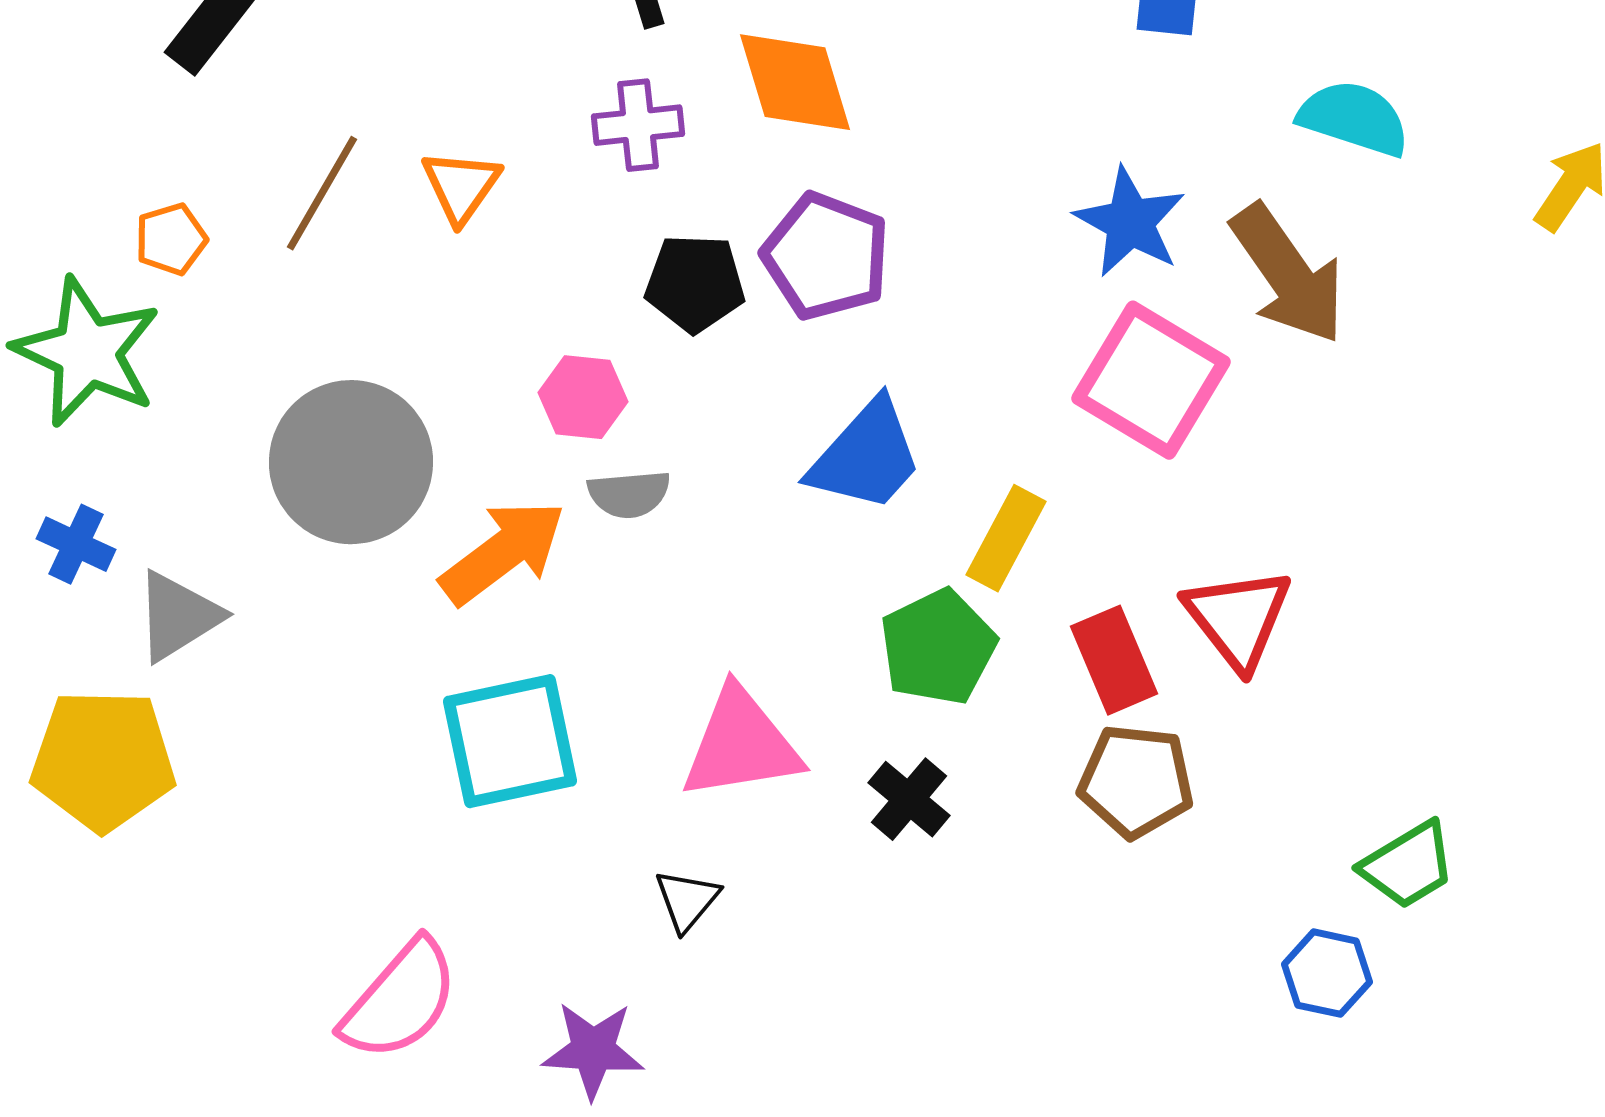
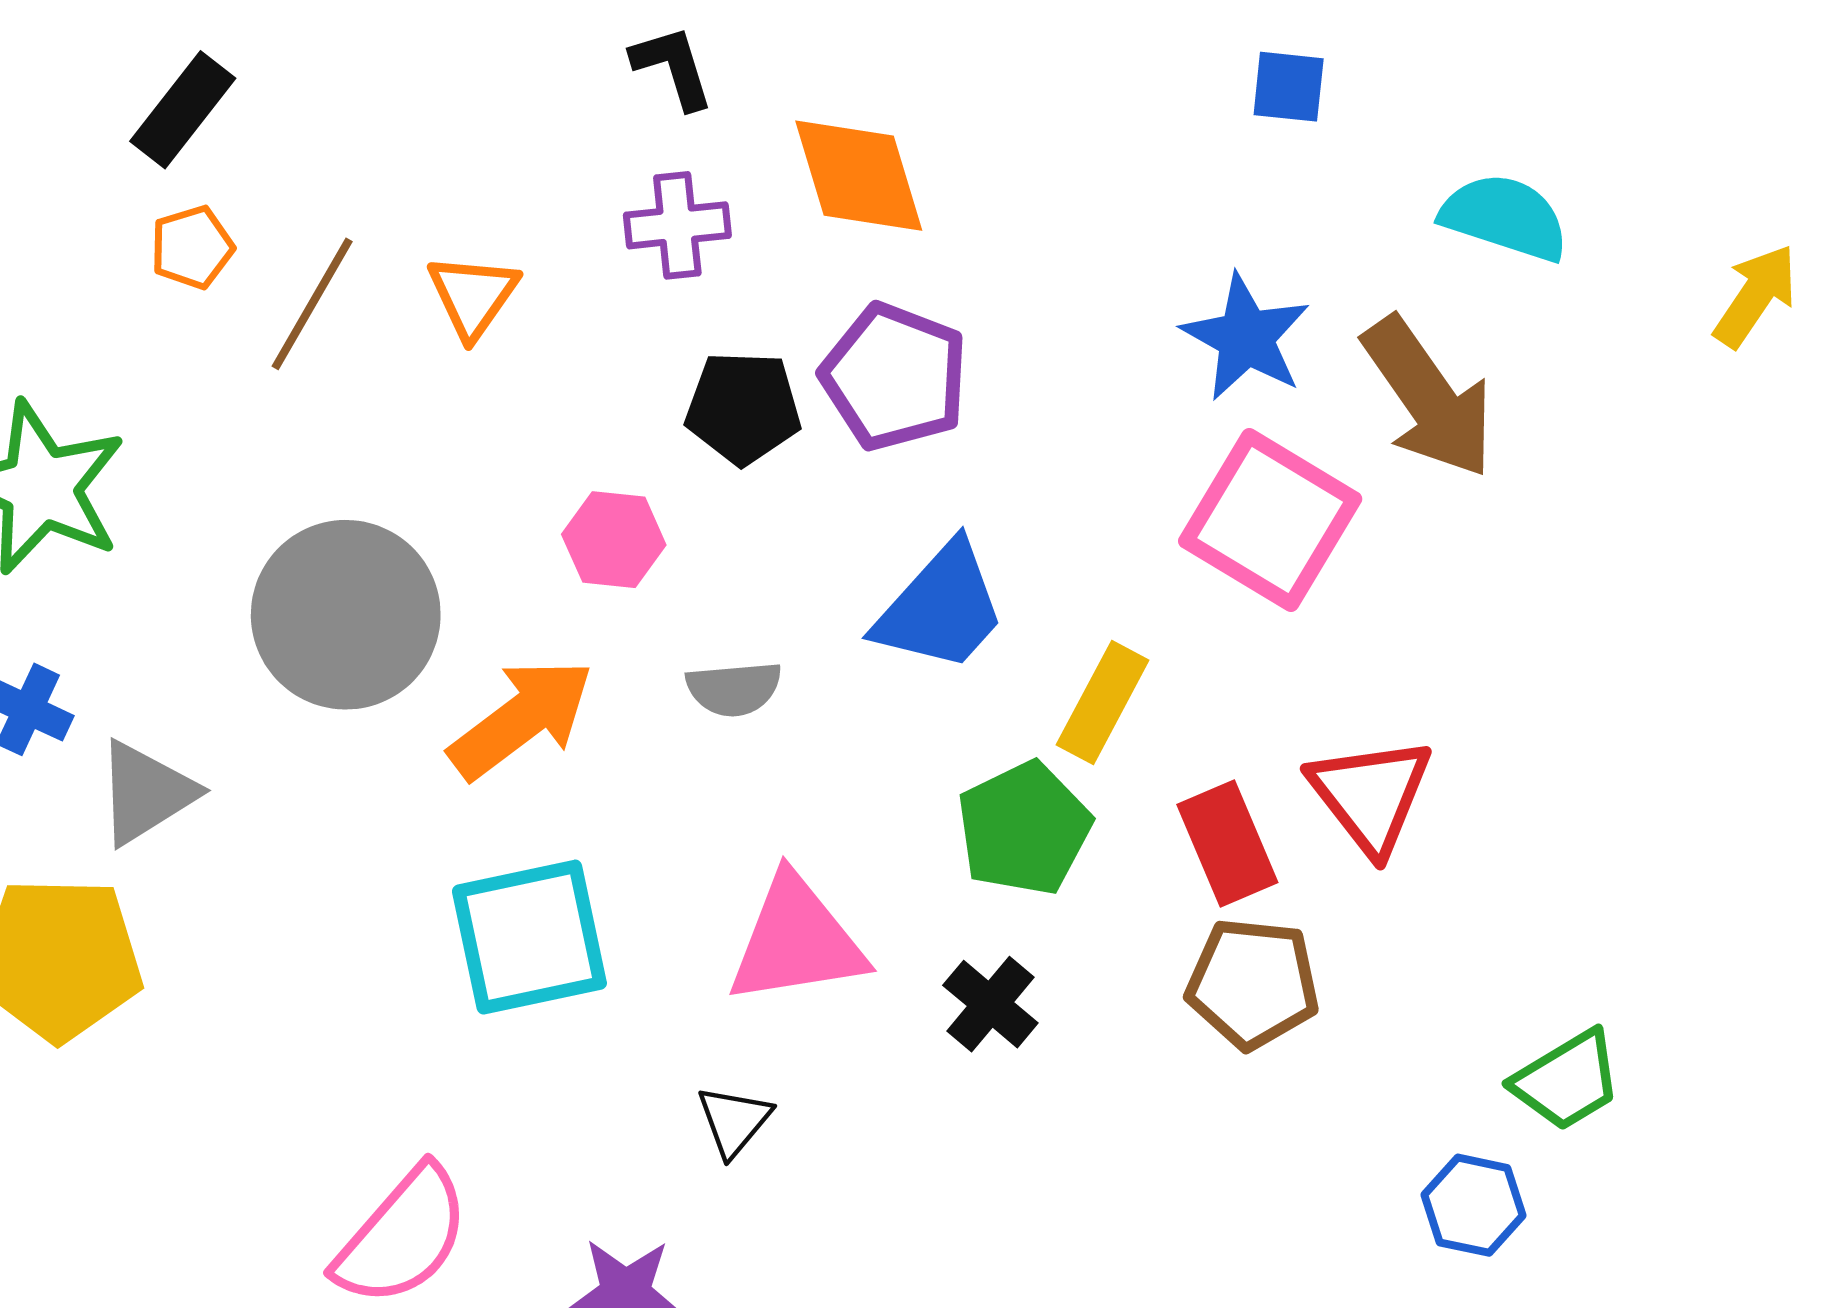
orange pentagon: (171, 239) -> (192, 247), moved
gray semicircle: (629, 494) -> (734, 689), moved

